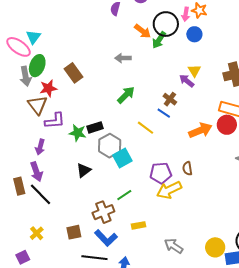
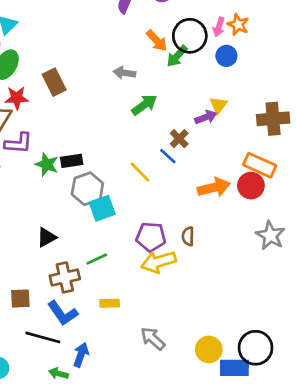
purple arrow: (187, 81) -> (206, 117), turned 112
green arrow: (126, 95) -> (144, 105), moved
black triangle: (84, 170) -> (46, 237), moved

